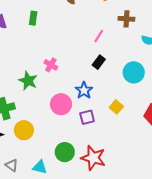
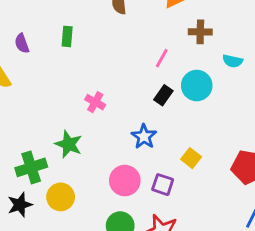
cyan circle: (134, 72) -> (197, 86), moved
green star: (28, 81) -> (69, 144), moved
pink circle: (61, 104) -> (125, 181), moved
purple square: (87, 117) -> (163, 185), moved, turned 35

